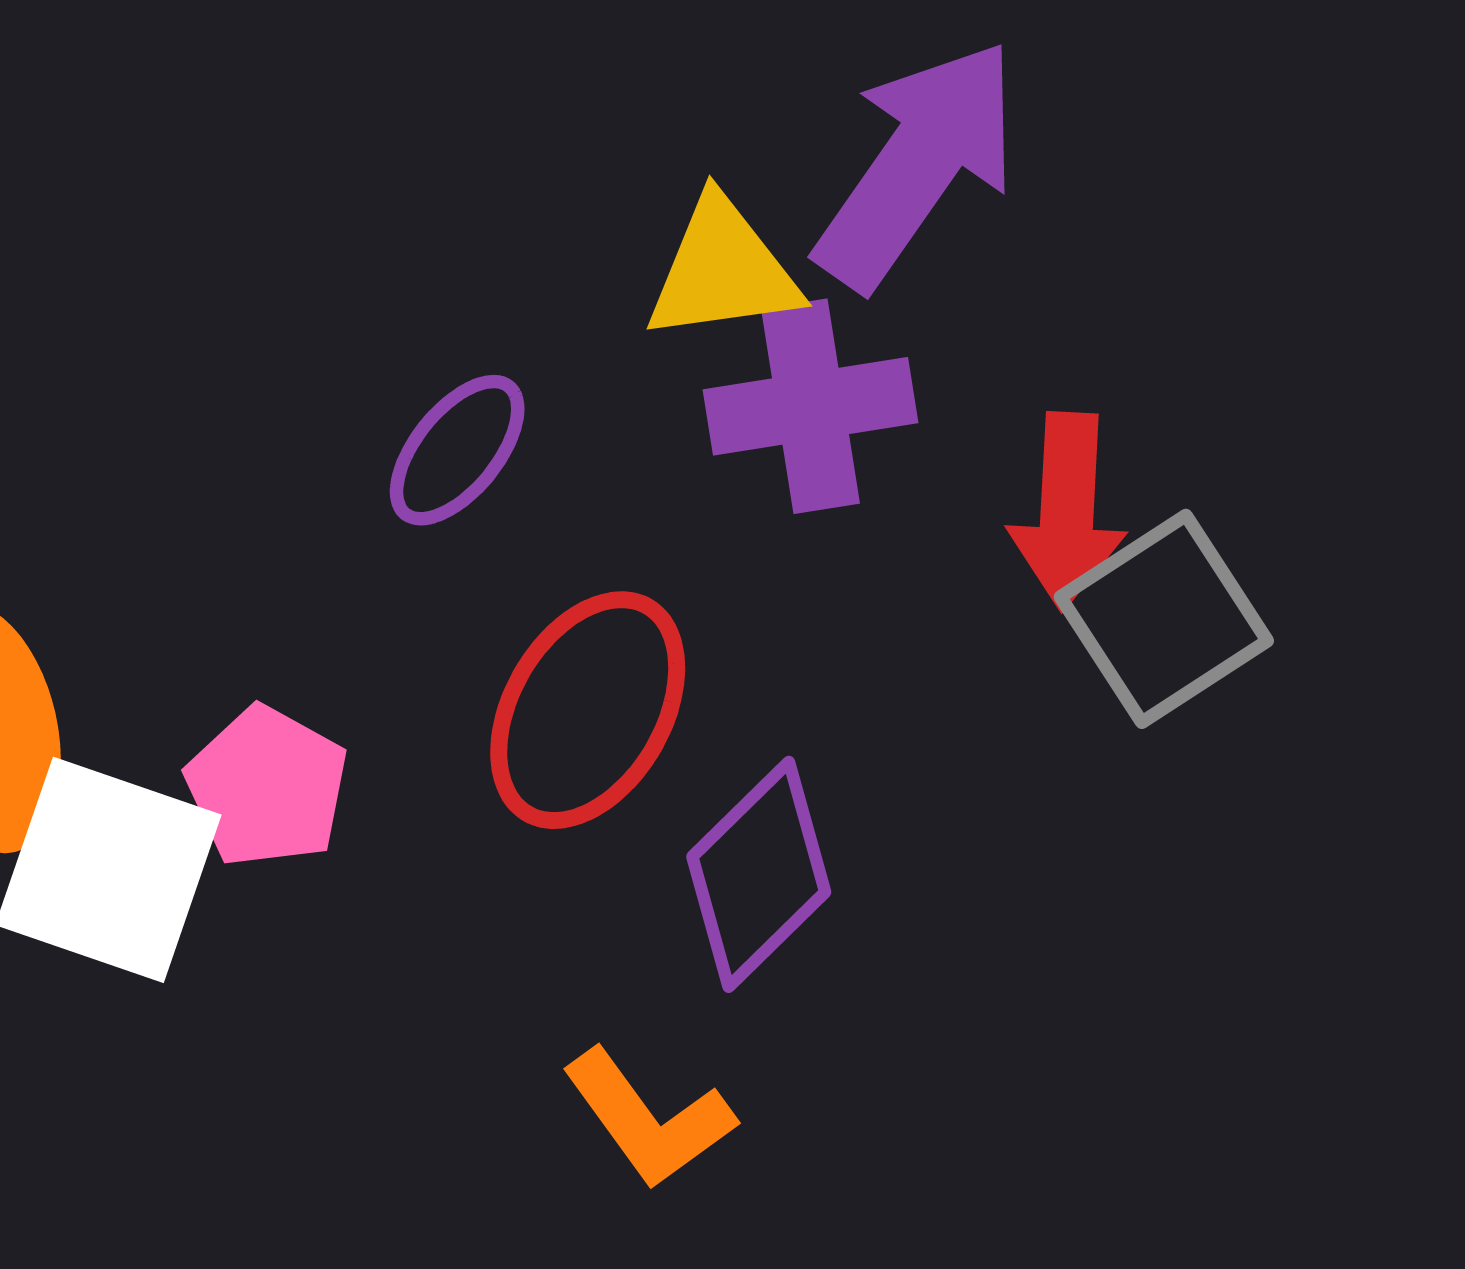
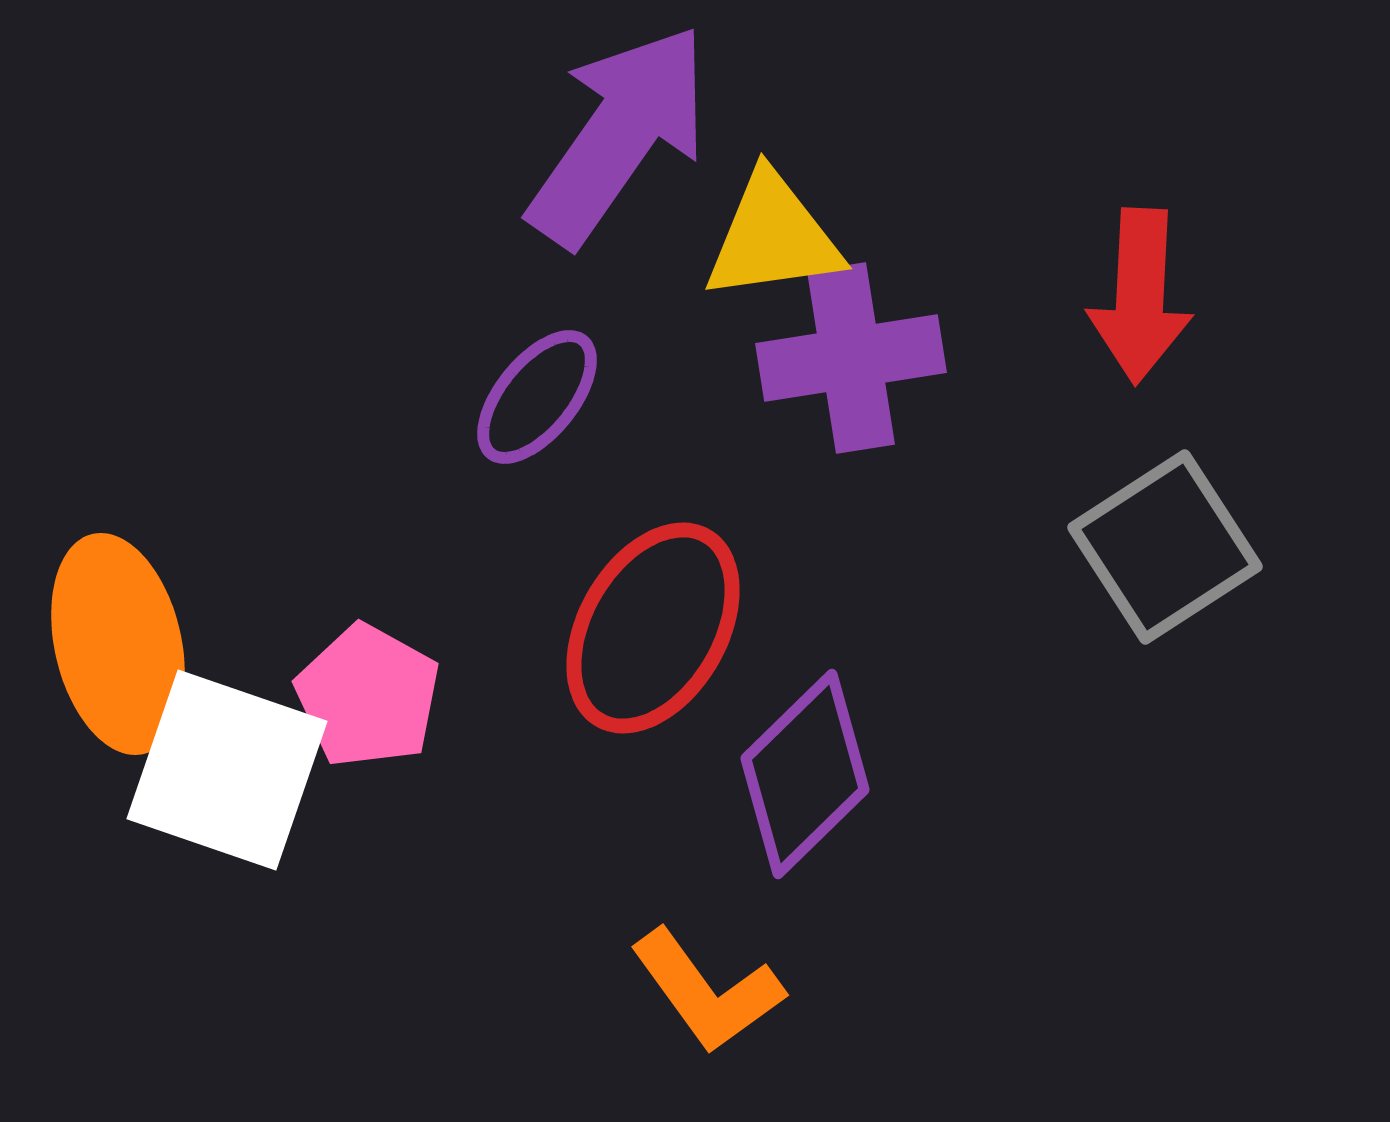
purple arrow: (917, 164) -> (619, 135), moved
red arrow: (1067, 511) -> (1140, 296), moved

